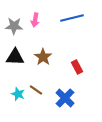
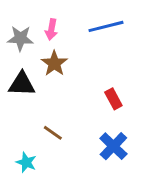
brown star: (43, 57) -> (54, 63), moved
cyan star: (18, 94) -> (26, 162), moved
blue cross: (65, 98) -> (113, 146), moved

